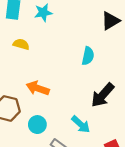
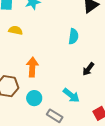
orange arrow: (38, 88) -> (32, 67), turned 78
black arrow: (103, 95) -> (88, 69), size x0.6

